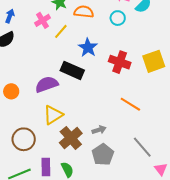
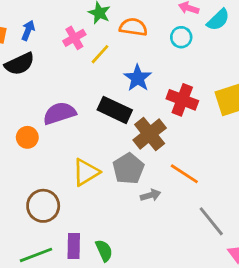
purple semicircle: (47, 84) -> (59, 113), moved
orange line: (130, 104) -> (184, 174), moved
brown cross: (71, 138) -> (150, 134), moved
gray pentagon: (103, 155) -> (128, 169), moved

